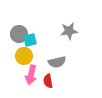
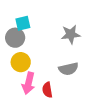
cyan square: (30, 40) -> (23, 23), moved
gray semicircle: (57, 62) -> (68, 69), moved

